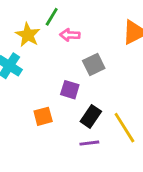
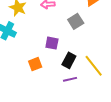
gray square: (94, 64) -> (76, 21), moved

